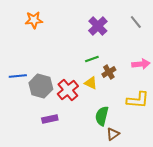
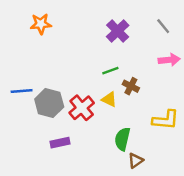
pink arrow: (141, 64) -> (169, 60), moved
brown cross: (109, 72) -> (131, 86), turned -32

